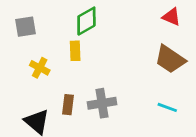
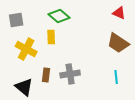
green diamond: (86, 21) -> (59, 16), turned 70
yellow cross: (40, 68) -> (26, 49), size x1.5
cyan line: (167, 107) -> (116, 77), turned 64

